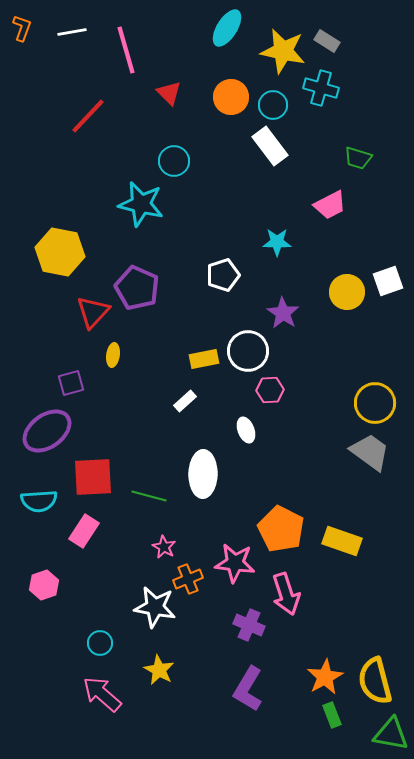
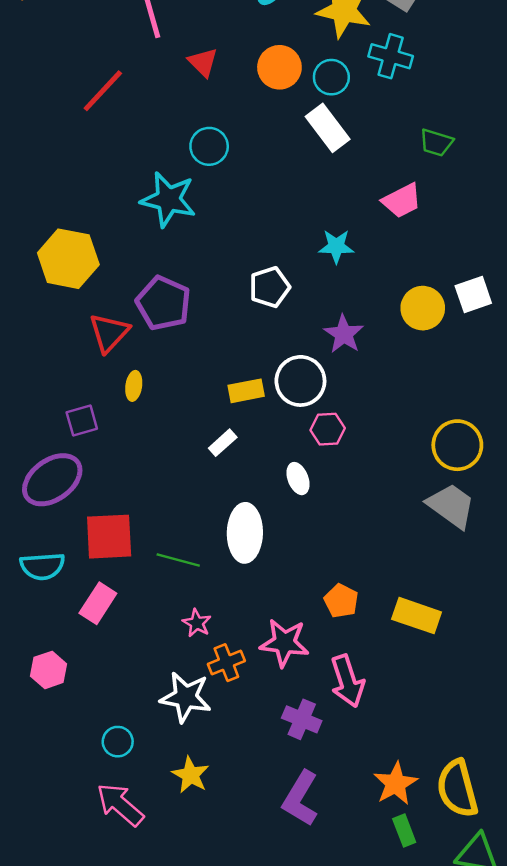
orange pentagon: (281, 529) -> (341, 601), size x0.6

